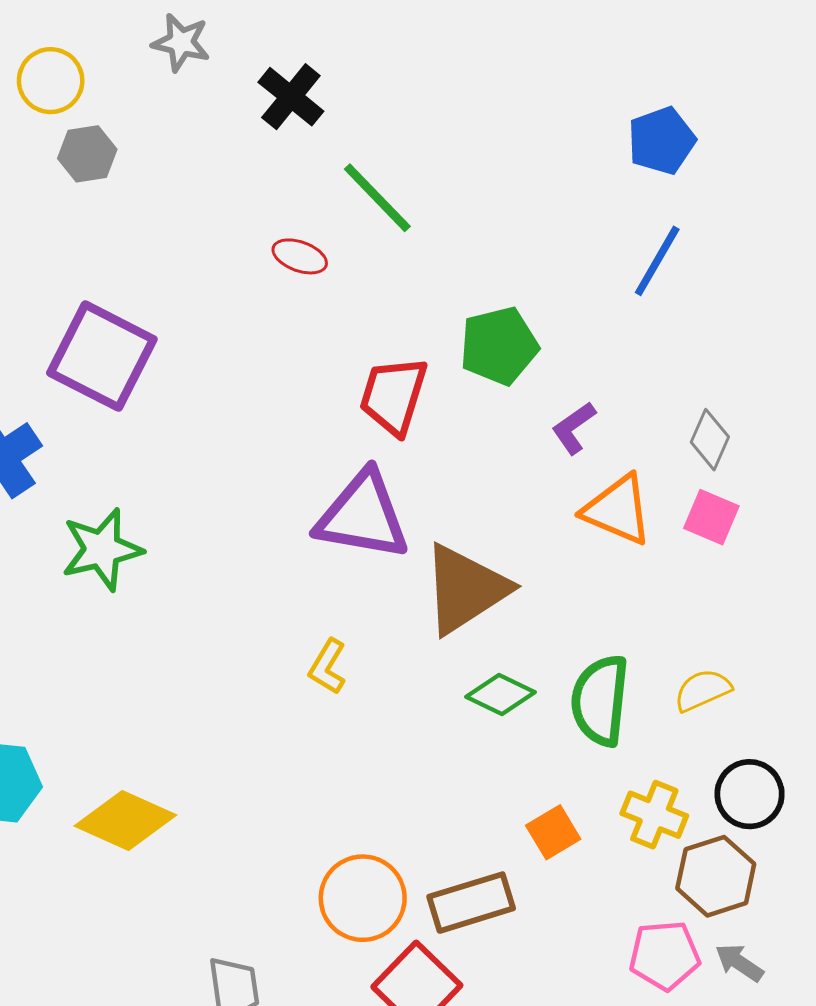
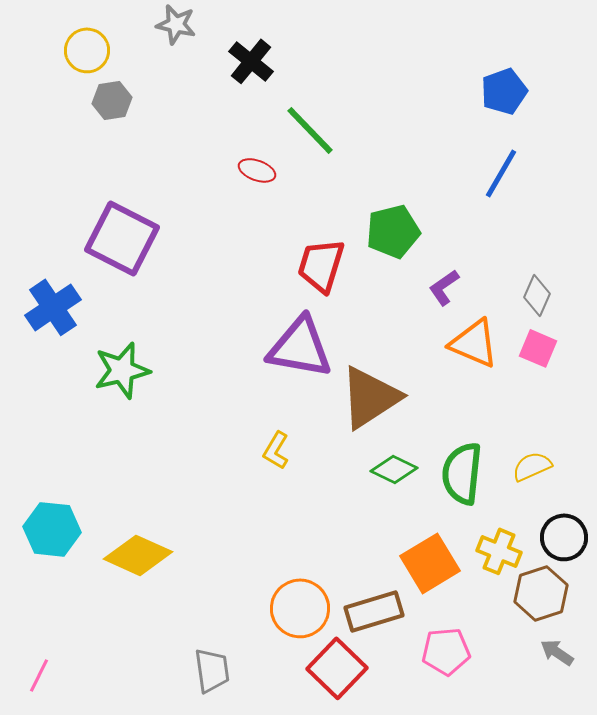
orange square: (553, 832) -> (430, 563), size x1.6
pink pentagon: (665, 955) -> (446, 651), moved

